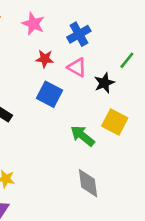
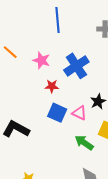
blue cross: (79, 34) -> (76, 66), size x1.4
pink triangle: (77, 67) -> (79, 113), moved

